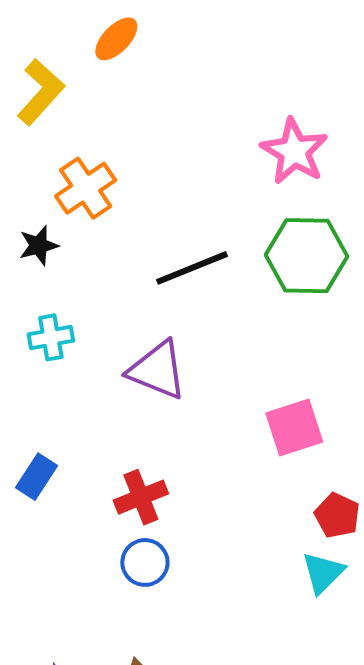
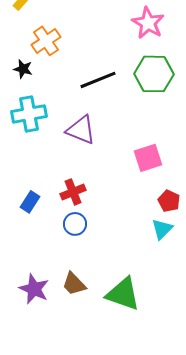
black star: (39, 245) -> (23, 69), turned 30
cyan cross: (51, 337) -> (29, 114), size x1.6
blue rectangle: (37, 477) -> (30, 202), moved

